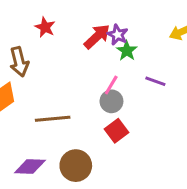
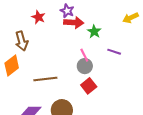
purple star: (118, 35) -> (67, 11), moved
red arrow: (97, 37) -> (74, 23), turned 48
pink line: (111, 85) -> (84, 55), turned -56

